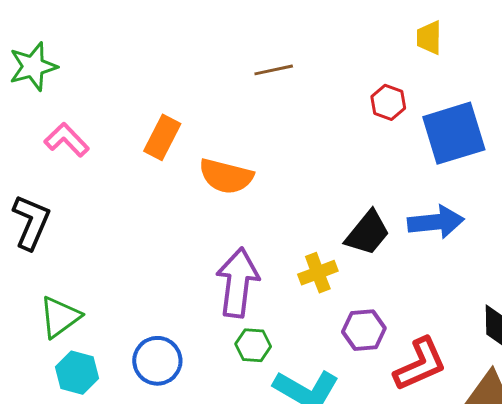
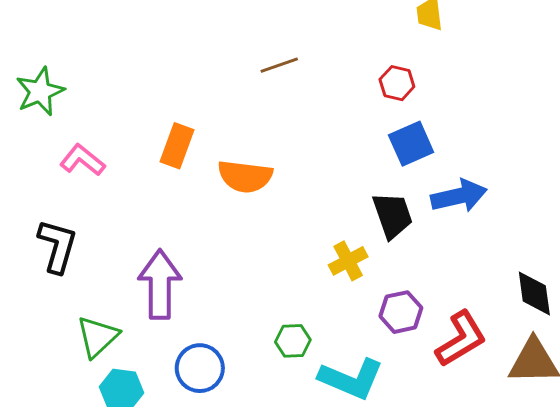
blue square: (454, 133) -> (411, 144), moved, size x0.7
black trapezoid: (368, 233) -> (393, 215), turned -51
purple arrow: (238, 283) -> (160, 284), moved

